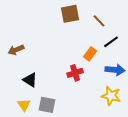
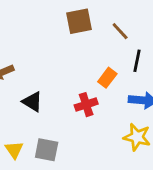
black line: (111, 42) -> (137, 61), turned -42
black triangle: (30, 80) -> (32, 102), moved

